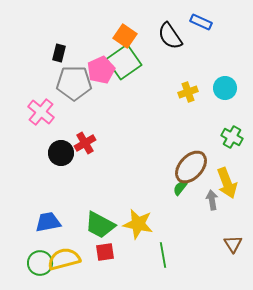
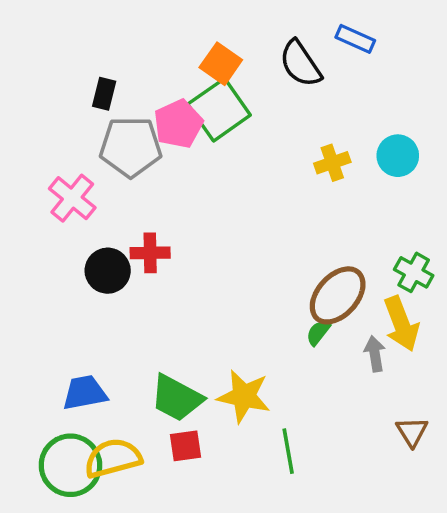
green cross: (232, 137) -> (414, 272), moved
red cross: (85, 143) -> (150, 253), turned 30
green circle: (40, 263) -> (70, 465), size x1.4

